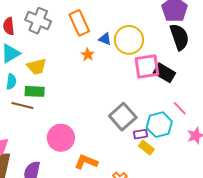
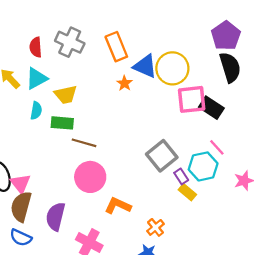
blue triangle: (105, 39) -> (145, 66), size x1.6
brown line: (22, 106) -> (84, 143), moved
pink line: (180, 108) -> (217, 147), moved
purple rectangle: (140, 134) -> (181, 176), turned 64

